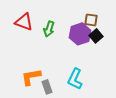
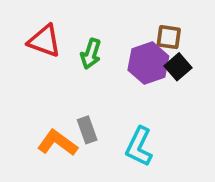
orange L-shape: (31, 77) -> (57, 143), turned 45
gray rectangle: (47, 87) -> (87, 130), moved

